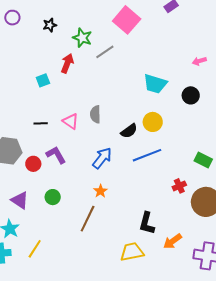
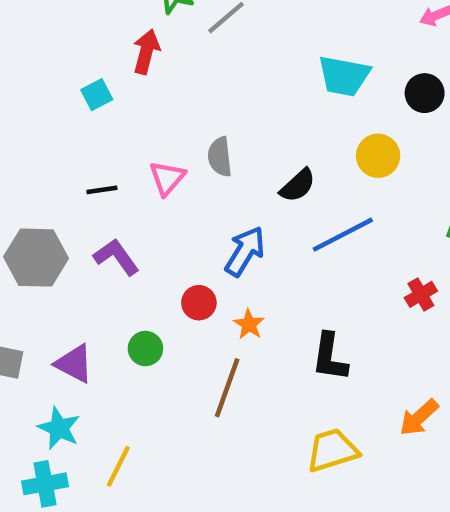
pink triangle: (71, 121) -> (167, 178), turned 42
yellow circle: (153, 122) -> (378, 156), moved
purple L-shape: (56, 155) -> (116, 257), moved
red circle: (33, 164) -> (199, 303), moved
black L-shape: (147, 223) -> (330, 357), moved

